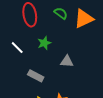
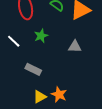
gray triangle: (67, 61) -> (75, 47), moved

